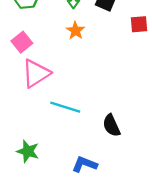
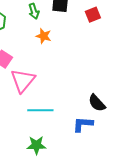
cyan line: (65, 107) -> (40, 110), moved
blue L-shape: (85, 164) -> (83, 124), moved

